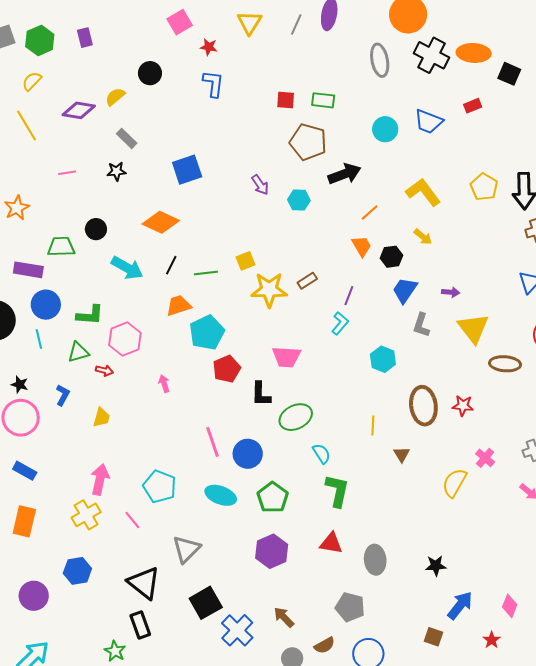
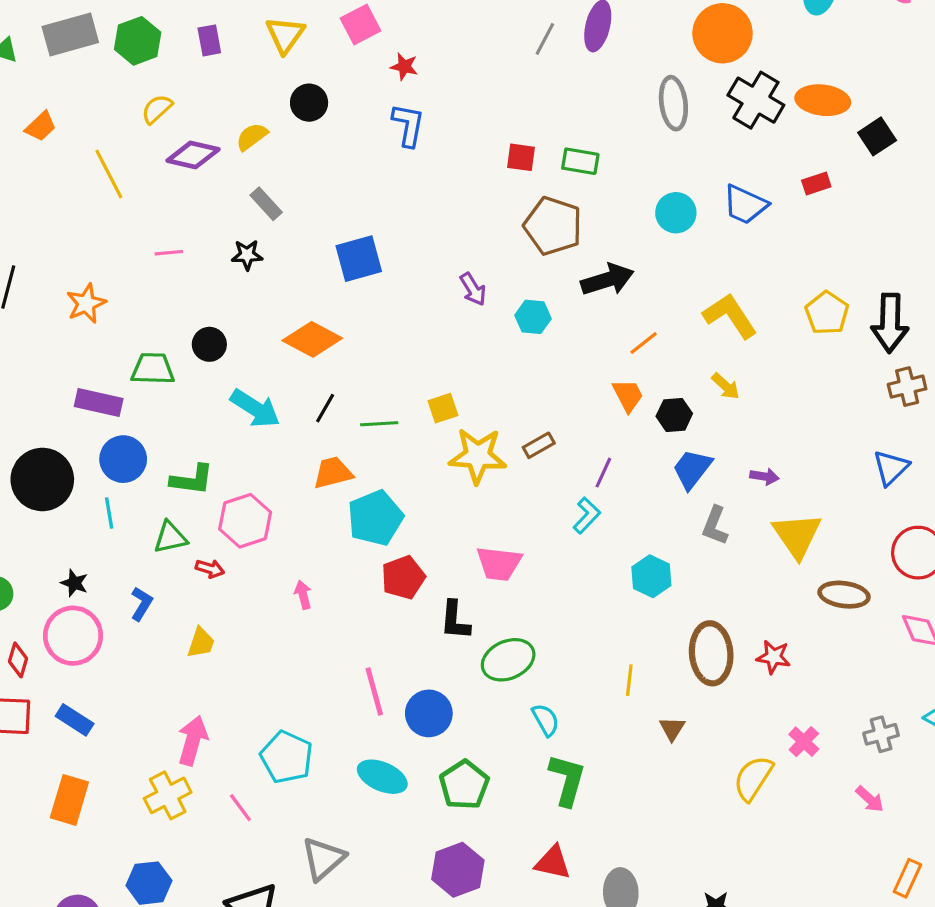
yellow triangle: (249, 23) -> (285, 35), moved
black square: (509, 74) -> (877, 136), turned 30
yellow semicircle: (32, 81) -> (157, 109), moved

